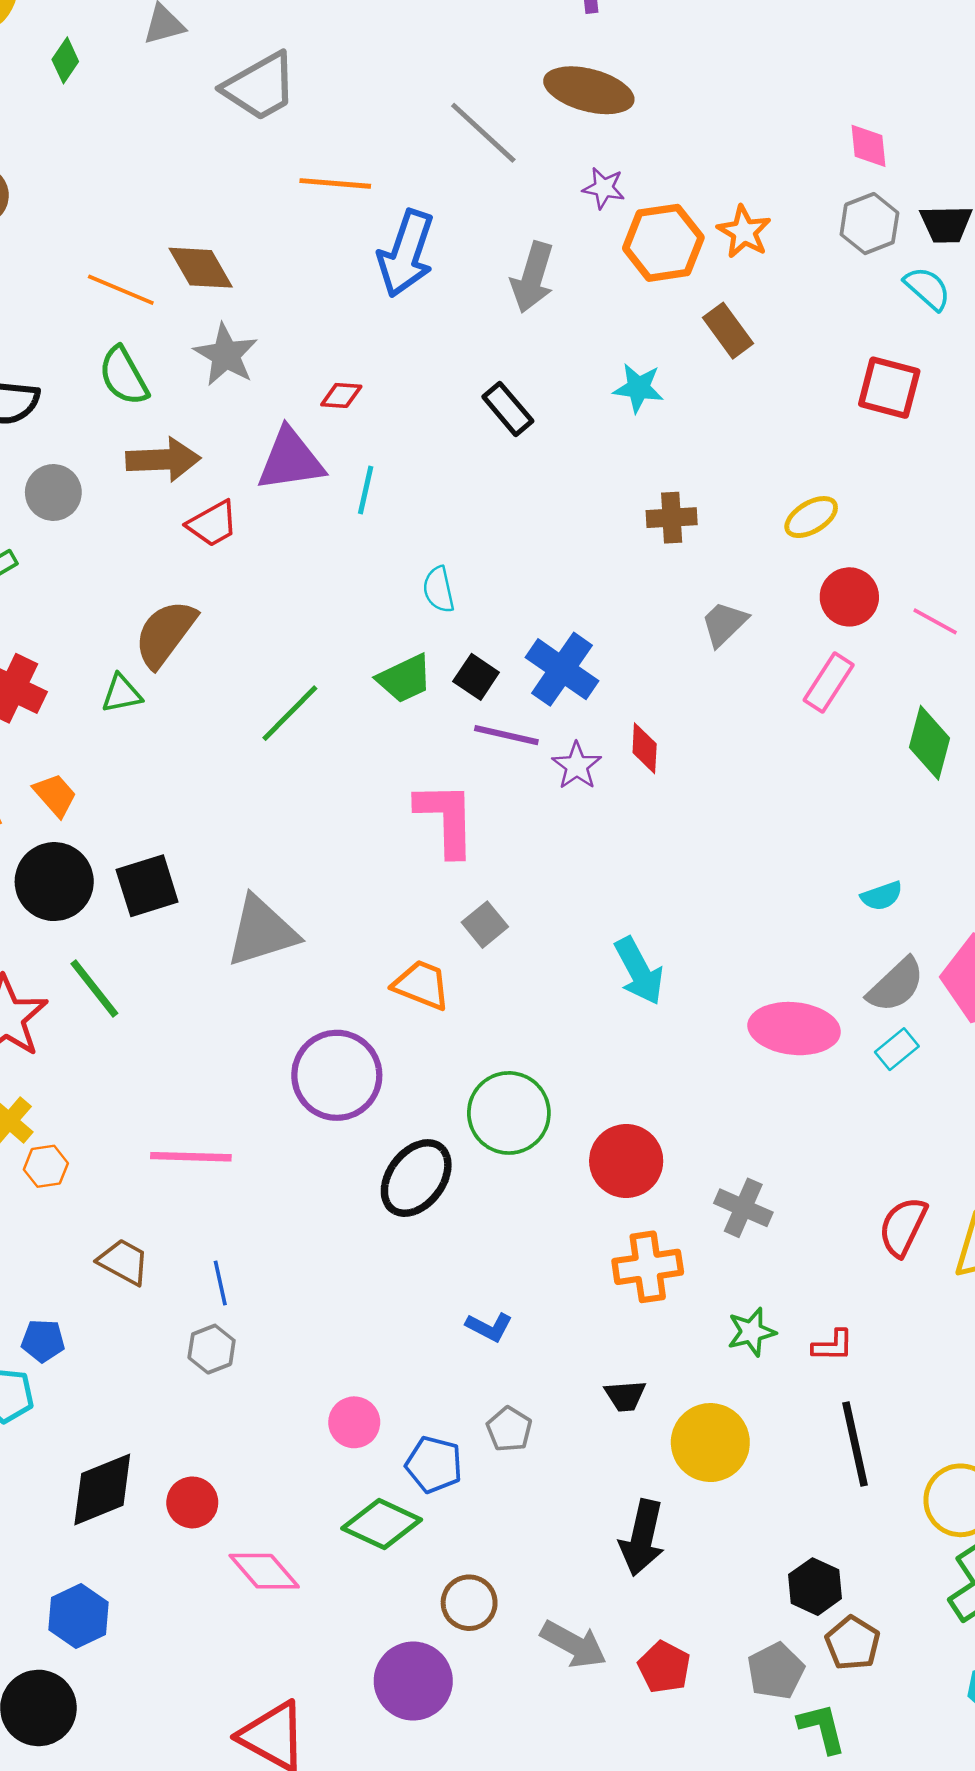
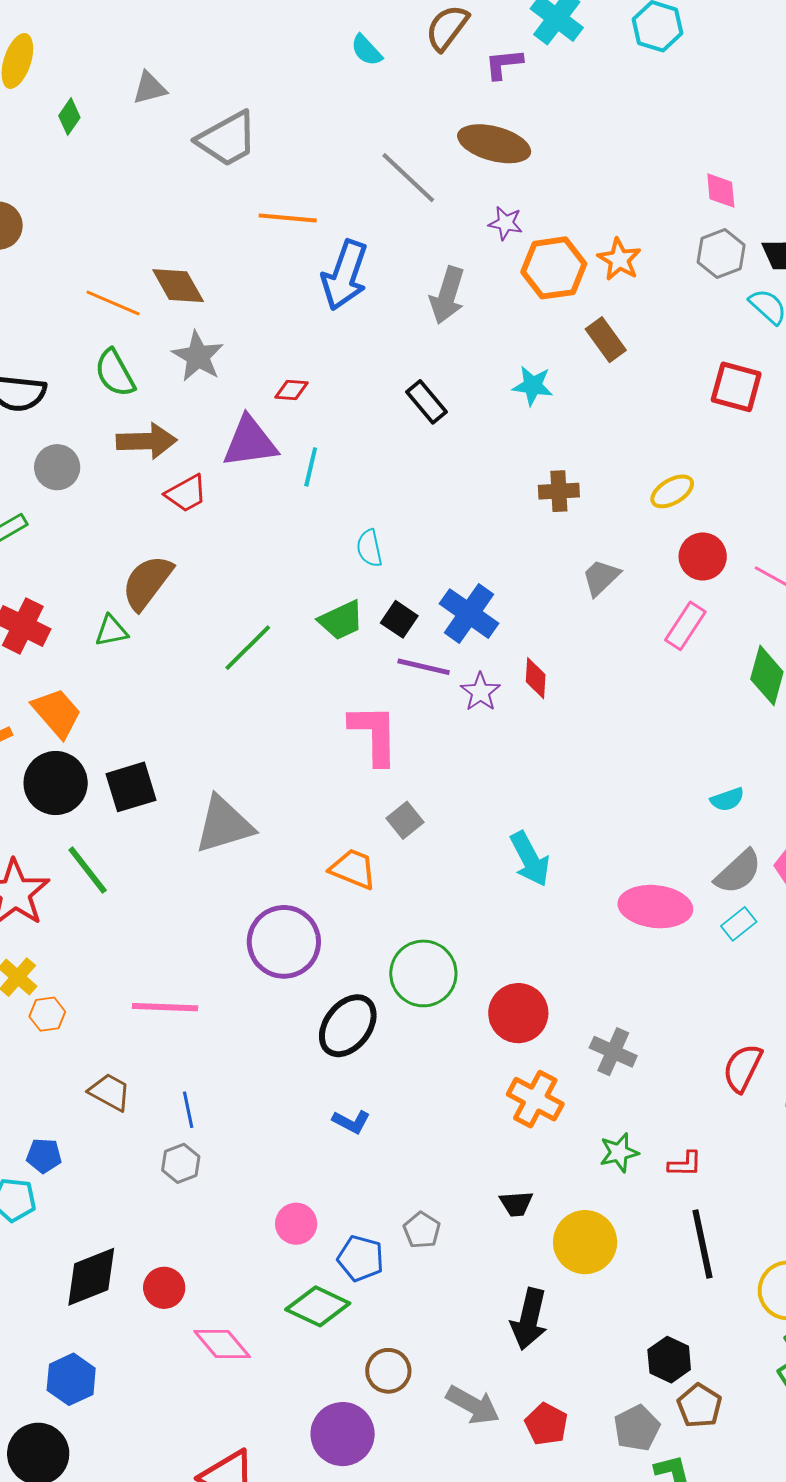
orange trapezoid: (55, 795) -> (57, 713), size x1.4
orange cross: (648, 1267) -> (535, 1099), turned 36
blue L-shape: (489, 1327) -> (351, 1122), moved

